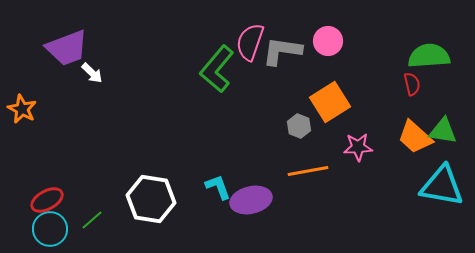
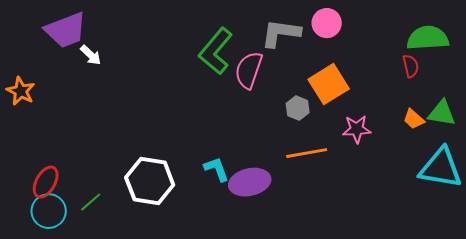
pink semicircle: (250, 42) -> (249, 70), moved
orange trapezoid: (415, 137) -> (414, 119), size x0.6
red ellipse: (47, 200) -> (46, 182), turned -32

